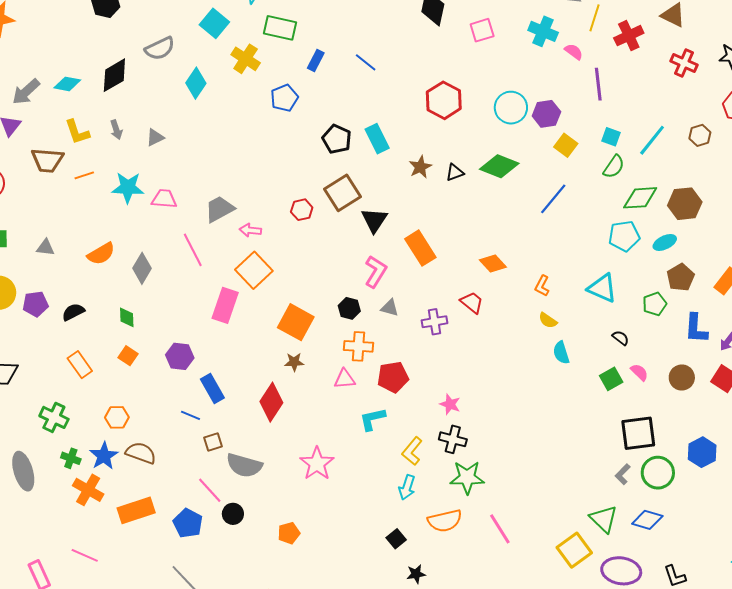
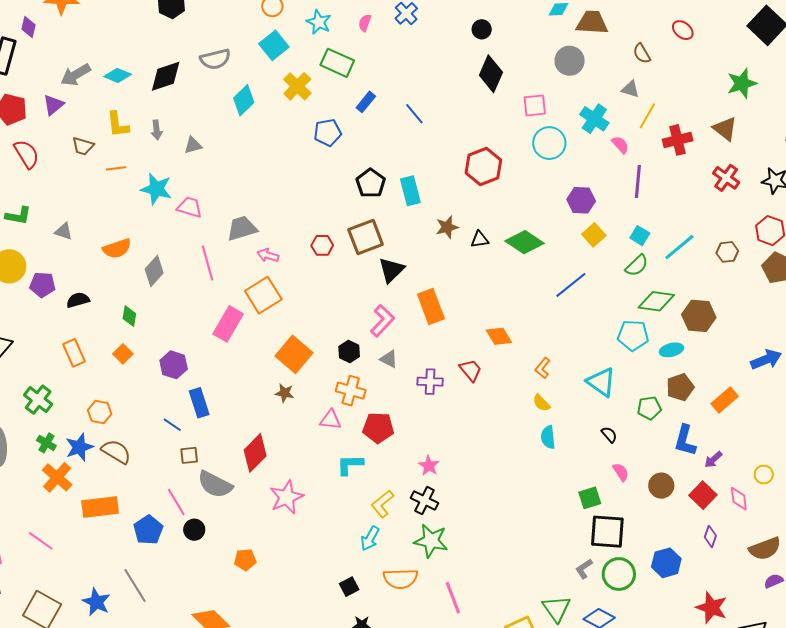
cyan circle: (511, 108) -> (549, 143), moved
brown trapezoid: (47, 160) -> (83, 146), size x0.7
green square: (611, 379) -> (590, 498), moved
red diamond: (271, 402) -> (255, 453), moved

